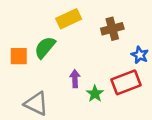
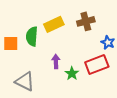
yellow rectangle: (69, 19) -> (54, 24), moved
green semicircle: (45, 47) -> (32, 36), turned -36

